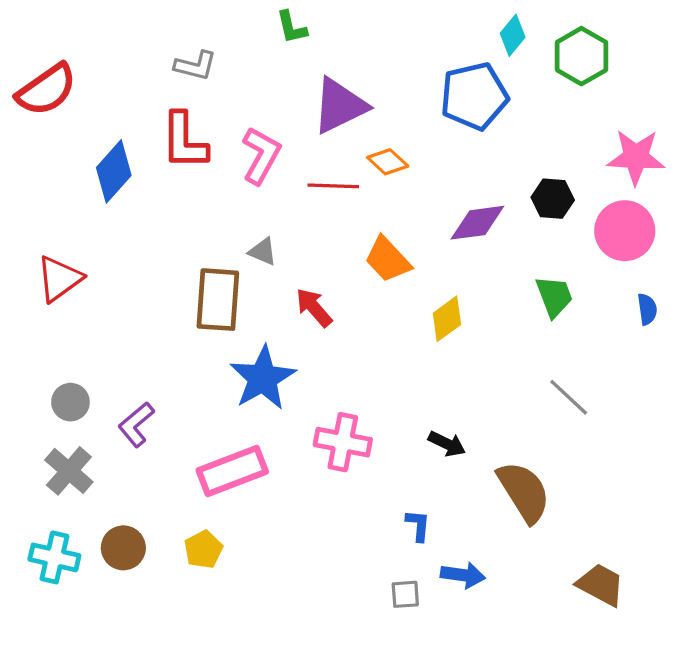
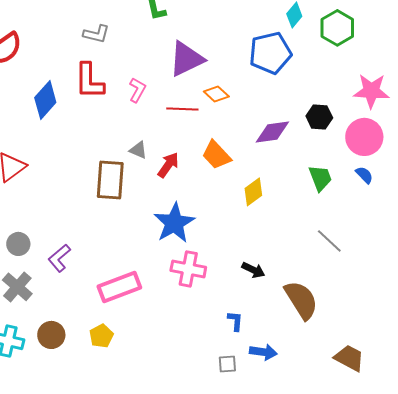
pink L-shape: (261, 155) -> (137, 90), size x0.7
red arrow: (314, 308) -> (168, 165), moved, turned 76
blue semicircle: (647, 309) -> (364, 175), moved, turned -36
blue star: (263, 378) -> (174, 223), moved

